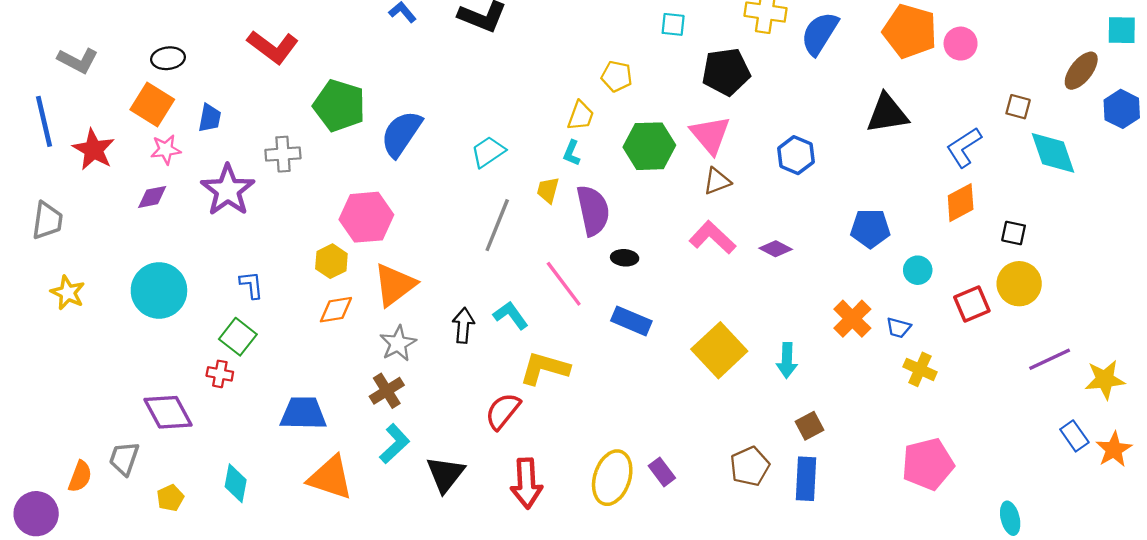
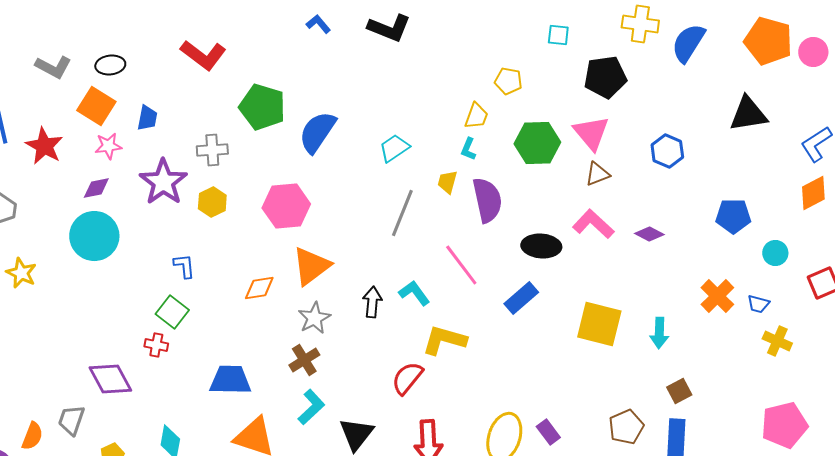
gray L-shape: (78, 60) -> (53, 67), moved
black ellipse: (625, 258) -> (541, 246), moved, size x1.6
yellow hexagon: (331, 261) -> (212, 202), moved
cyan circle: (159, 290) -> (94, 236), moved
blue rectangle: (631, 321) -> (521, 298), turned -64
yellow square: (719, 350) -> (599, 324), turned -33

